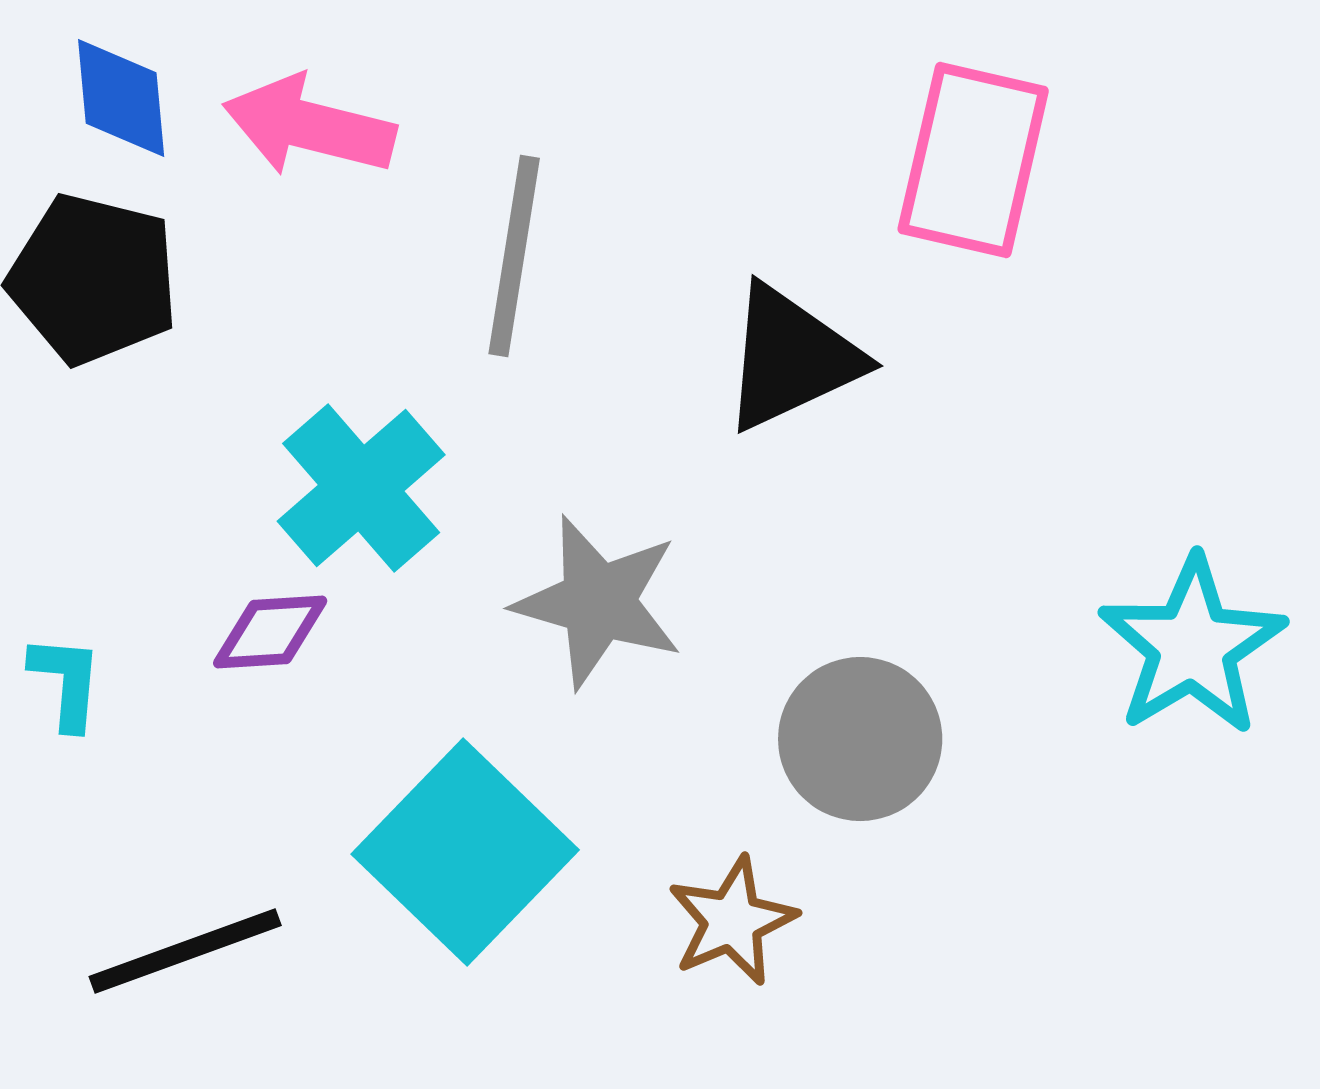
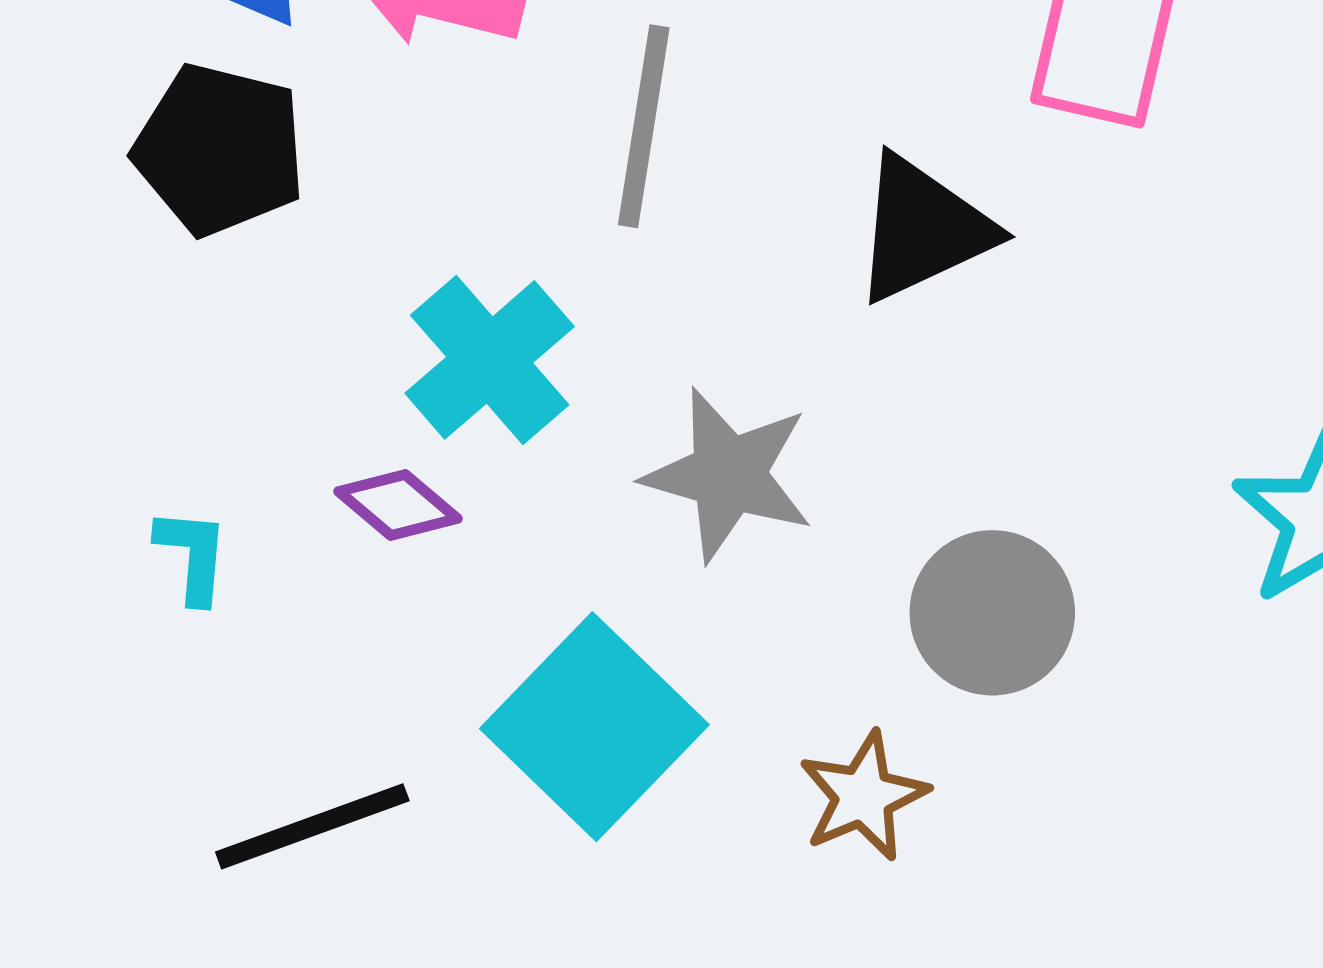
purple diamond: (270, 632) -> (398, 505), turned 44

